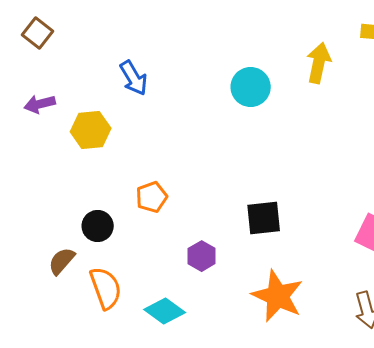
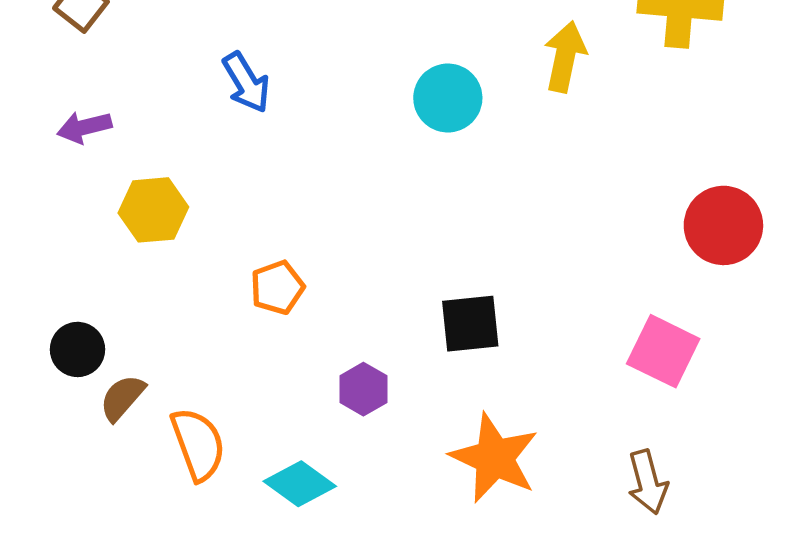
yellow hexagon: (91, 130) -> (153, 210), moved
black circle: (98, 226) -> (78, 349), moved

